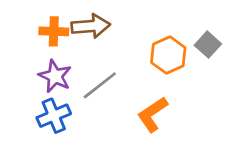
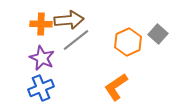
gray line: (100, 85) -> (76, 40), moved

